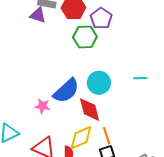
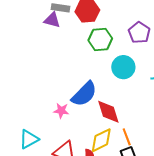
purple pentagon: (101, 18) -> (139, 33), moved
cyan circle: (99, 83) -> (123, 67), moved

